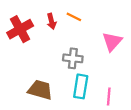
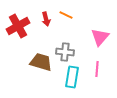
brown trapezoid: (40, 90) -> (41, 62), moved
pink line: (109, 97) -> (97, 69), moved

